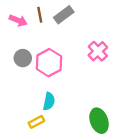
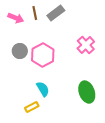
cyan semicircle: (49, 101) -> (43, 89), turned -42
green ellipse: (99, 121) -> (87, 92), moved

